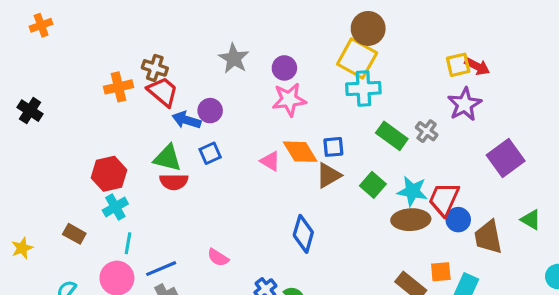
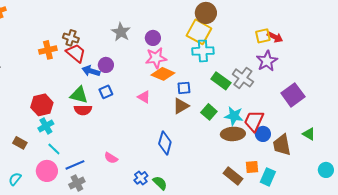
gray cross: (427, 131) -> (243, 78), size x1.5
orange diamond: (300, 152) -> (163, 74), moved, turned -35
cyan line: (128, 243) -> (54, 149), turned -56

